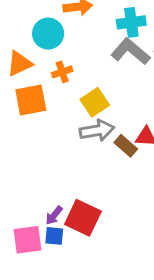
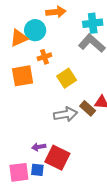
orange triangle: (19, 64) -> (19, 38), moved
gray arrow: (97, 130) -> (66, 114), moved
purple arrow: (54, 215) -> (39, 147), moved, turned 40

